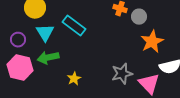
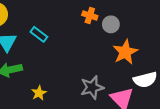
cyan rectangle: (74, 26) -> (39, 34), size x0.7

